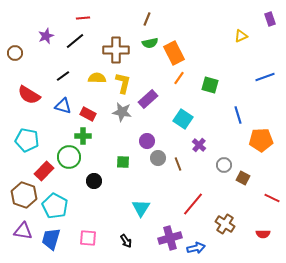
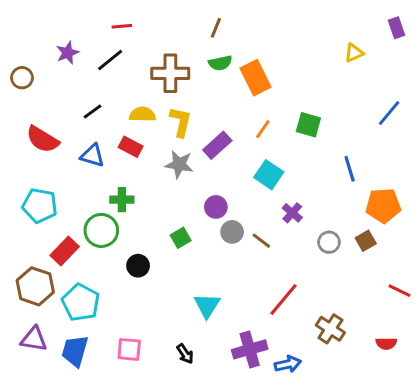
blue line: (265, 77) -> (389, 113), turned -30
orange line: (179, 78) -> (263, 129), moved
red rectangle: (88, 114) -> (131, 147), moved
green square: (123, 162) -> (181, 238), turned -32
brown line: (178, 164) -> (261, 241), turned -32
brown square: (243, 178) -> (366, 241), moved, turned 32

